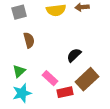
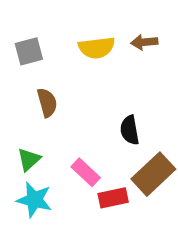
black semicircle: (74, 55) -> (130, 130), turned -56
cyan star: (22, 93) -> (34, 200), turned 30

